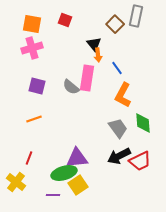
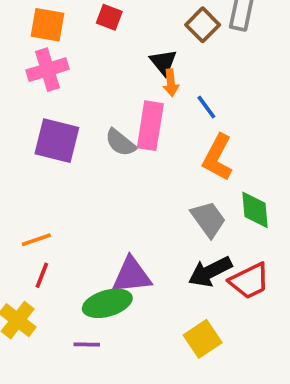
purple square: (37, 86) -> (57, 141), size x1.4
orange line: (34, 119) -> (36, 240), moved
yellow square: (78, 185) -> (203, 339), moved

